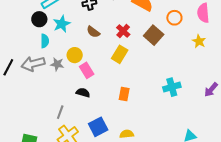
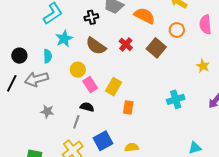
black circle: (39, 19) -> (19, 56), moved
brown semicircle: (93, 32) -> (96, 46), size x1.5
yellow star: (199, 41) -> (203, 66), moved
yellow rectangle: (120, 54) -> (113, 87), moved
gray star: (57, 64) -> (47, 111), moved
gray line: (60, 112) -> (76, 122), moved

